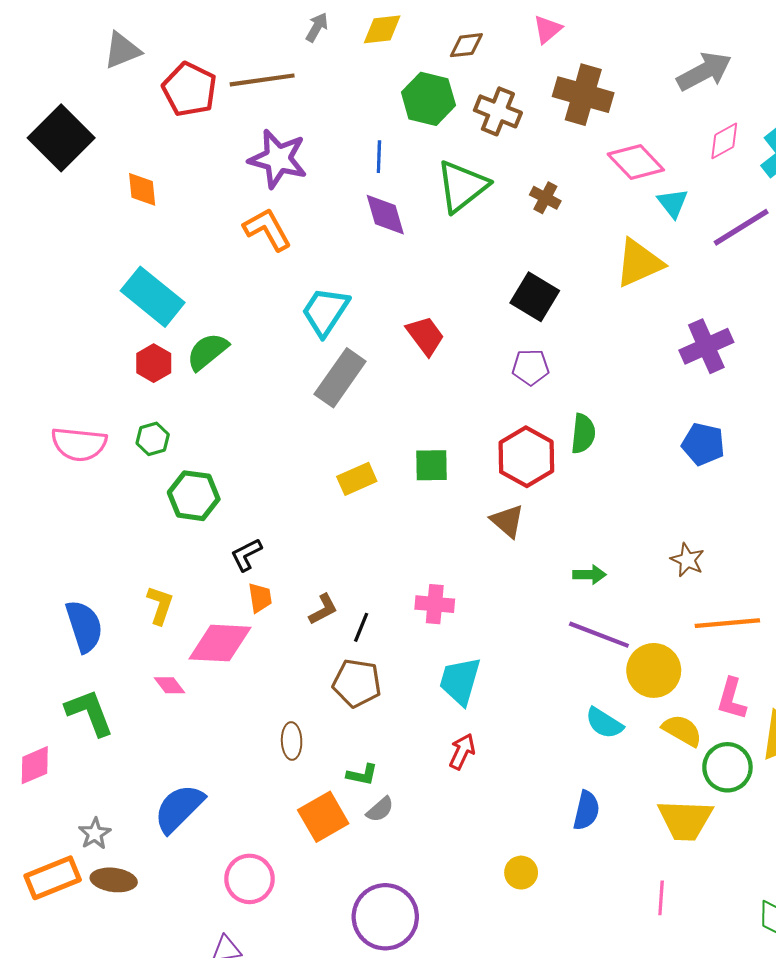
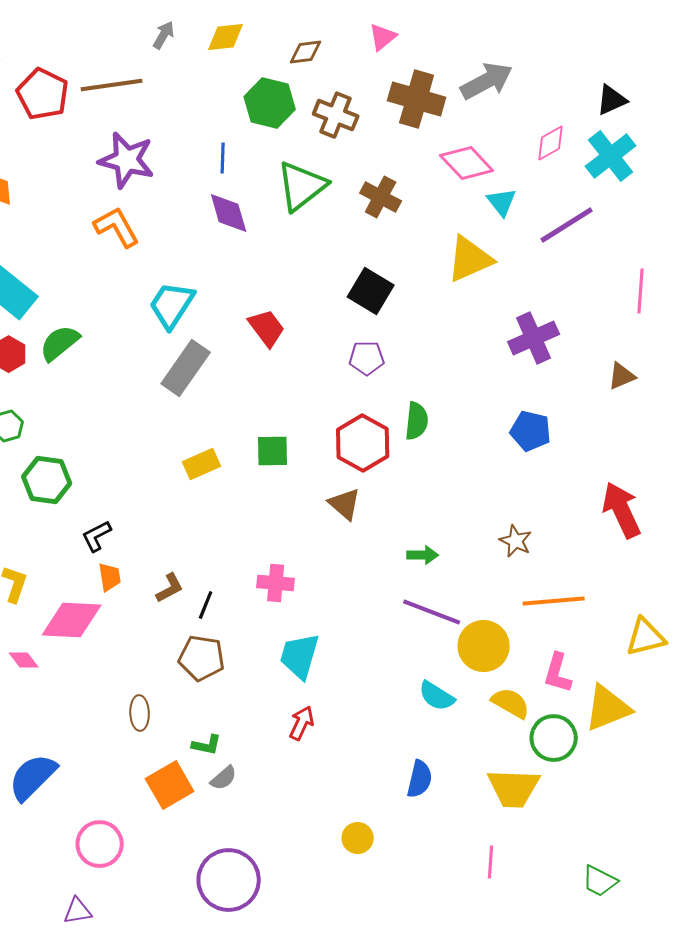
gray arrow: (704, 71) -> (487, 81), moved
brown cross: (545, 198) -> (381, 197), size x1.4

